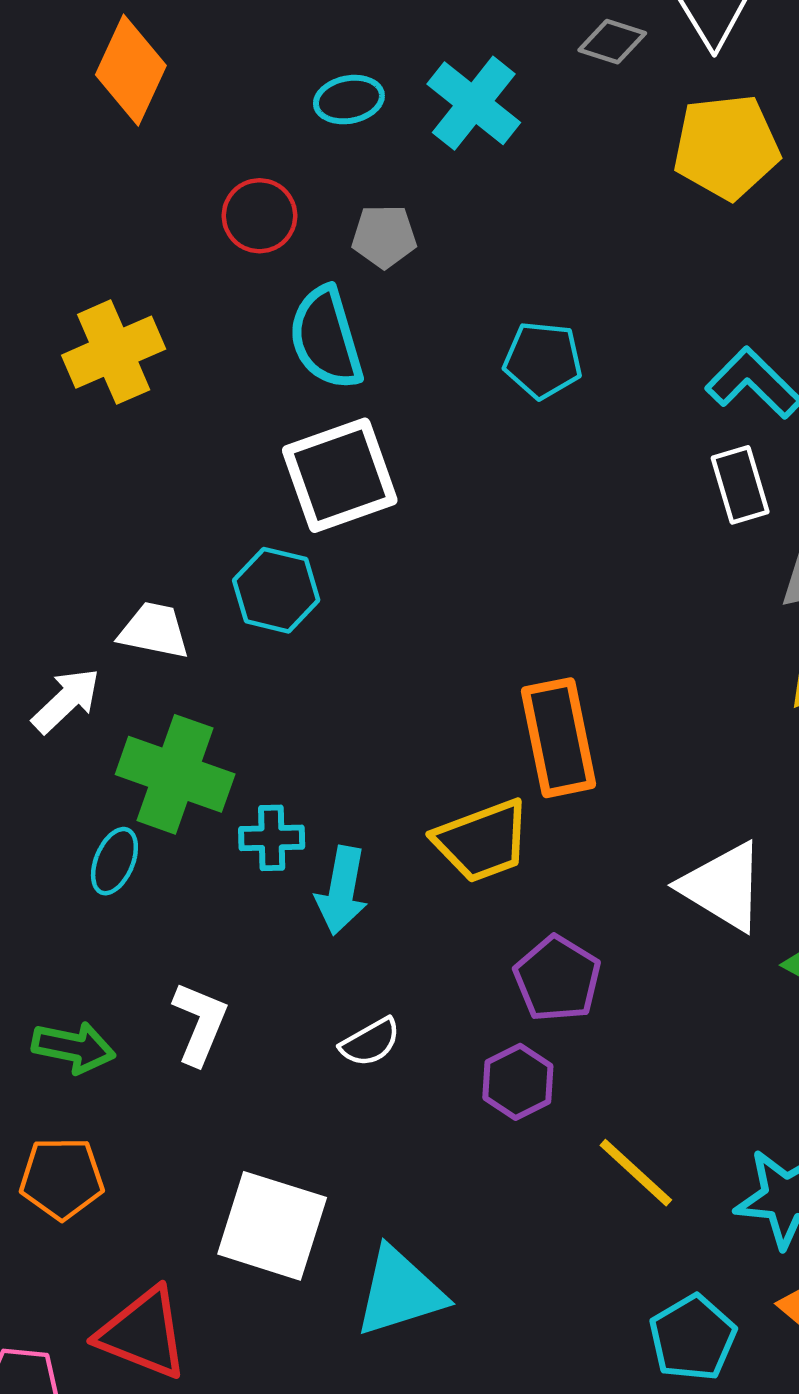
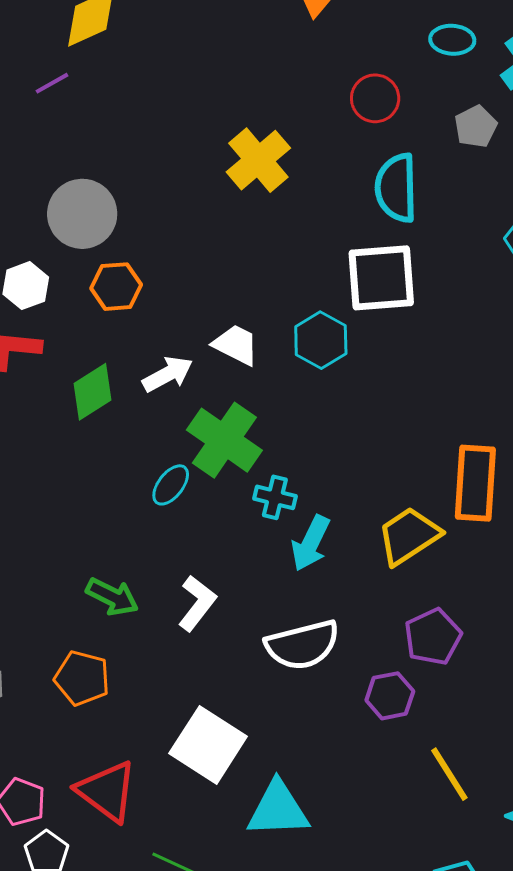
gray pentagon: (384, 236) -> (476, 127), moved, turned 30
yellow cross: (114, 352) -> (258, 160), turned -32
yellow trapezoid: (482, 841) -> (409, 536), turned 152
white semicircle: (370, 1042) -> (302, 645), size x1.8

